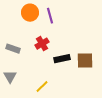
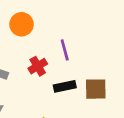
purple line: (50, 16) -> (65, 50), moved

